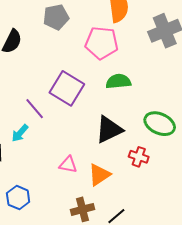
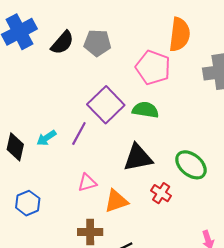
gray pentagon: (56, 17) -> (97, 43), moved
green semicircle: (118, 81) -> (145, 110), moved
purple line: (35, 109) -> (79, 134), moved, turned 55
pink triangle: (68, 165) -> (87, 183), turned -42

